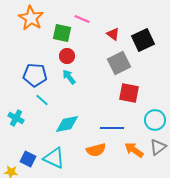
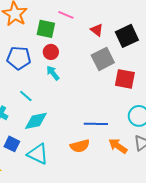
blue pentagon: (35, 75) -> (19, 58), moved
red square: (129, 93) -> (125, 79), moved
cyan diamond: (67, 124) -> (36, 121), moved
blue square: (28, 159) -> (12, 144), moved

